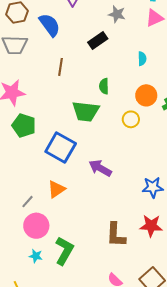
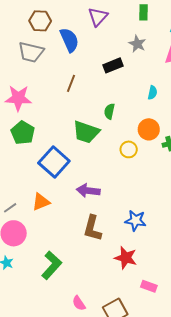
purple arrow: (100, 168) -> (88, 191), turned -35
brown L-shape: (116, 235) -> (92, 228), moved
green L-shape: (64, 251) -> (52, 265), moved

